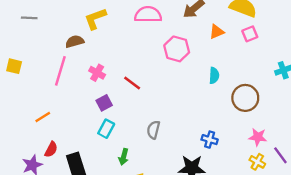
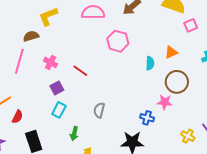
orange triangle: (217, 32) -> (171, 52), moved
pink square: (250, 34) -> (191, 25), moved
pink star: (258, 137) -> (165, 102), moved
red semicircle: (51, 149) -> (17, 117), moved

